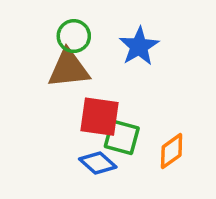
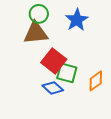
red square: (100, 117) -> (54, 61), turned 30

